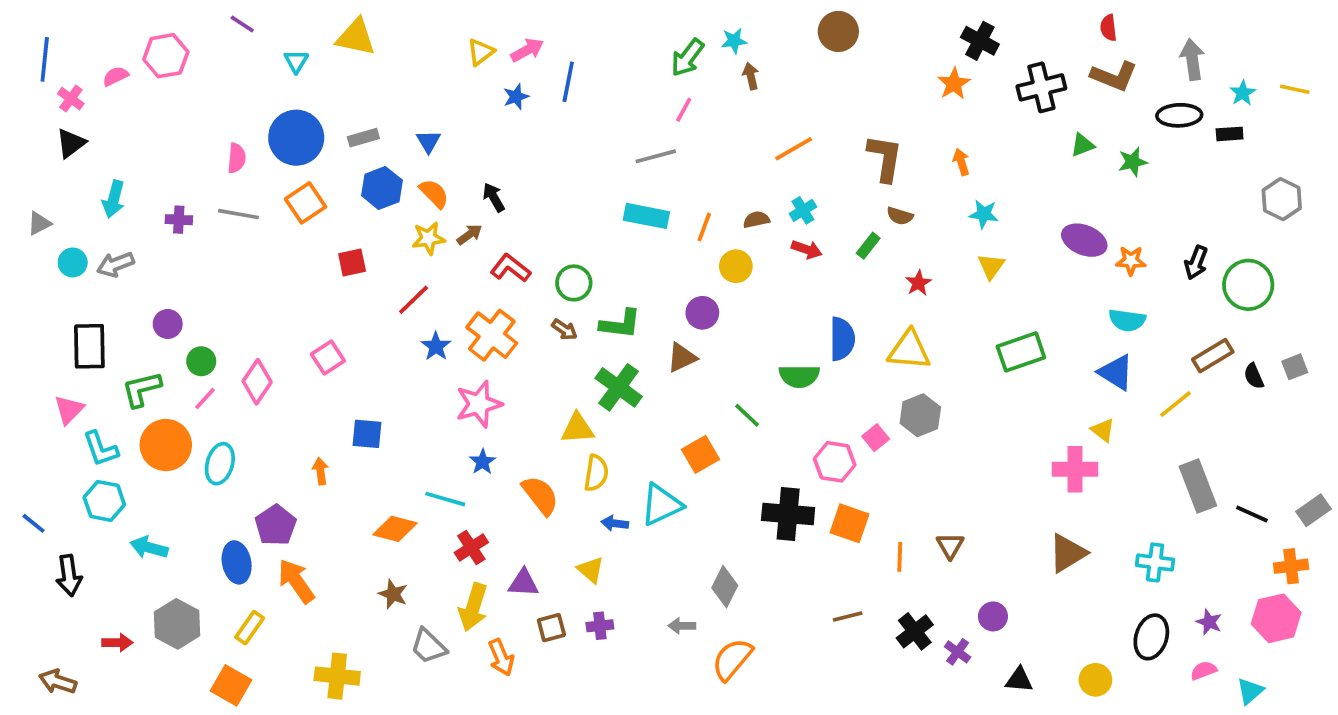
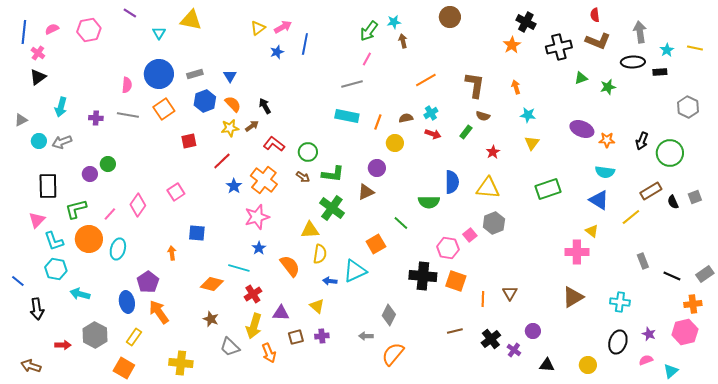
pink semicircle: (116, 76) -> (52, 29), moved
green circle: (201, 361) -> (108, 164), moved
gray rectangle: (1198, 486) -> (643, 261), size x0.6

